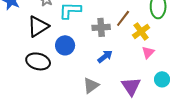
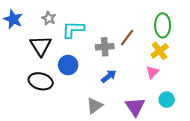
black triangle: (38, 26) -> (41, 46), turned -30
yellow cross: (141, 31) -> (160, 51), moved

